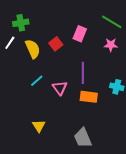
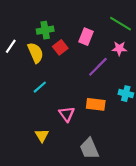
green cross: (21, 23) -> (45, 30), moved
purple line: (83, 73) -> (98, 67), moved, turned 45
pink triangle: (60, 88) -> (67, 114), moved

